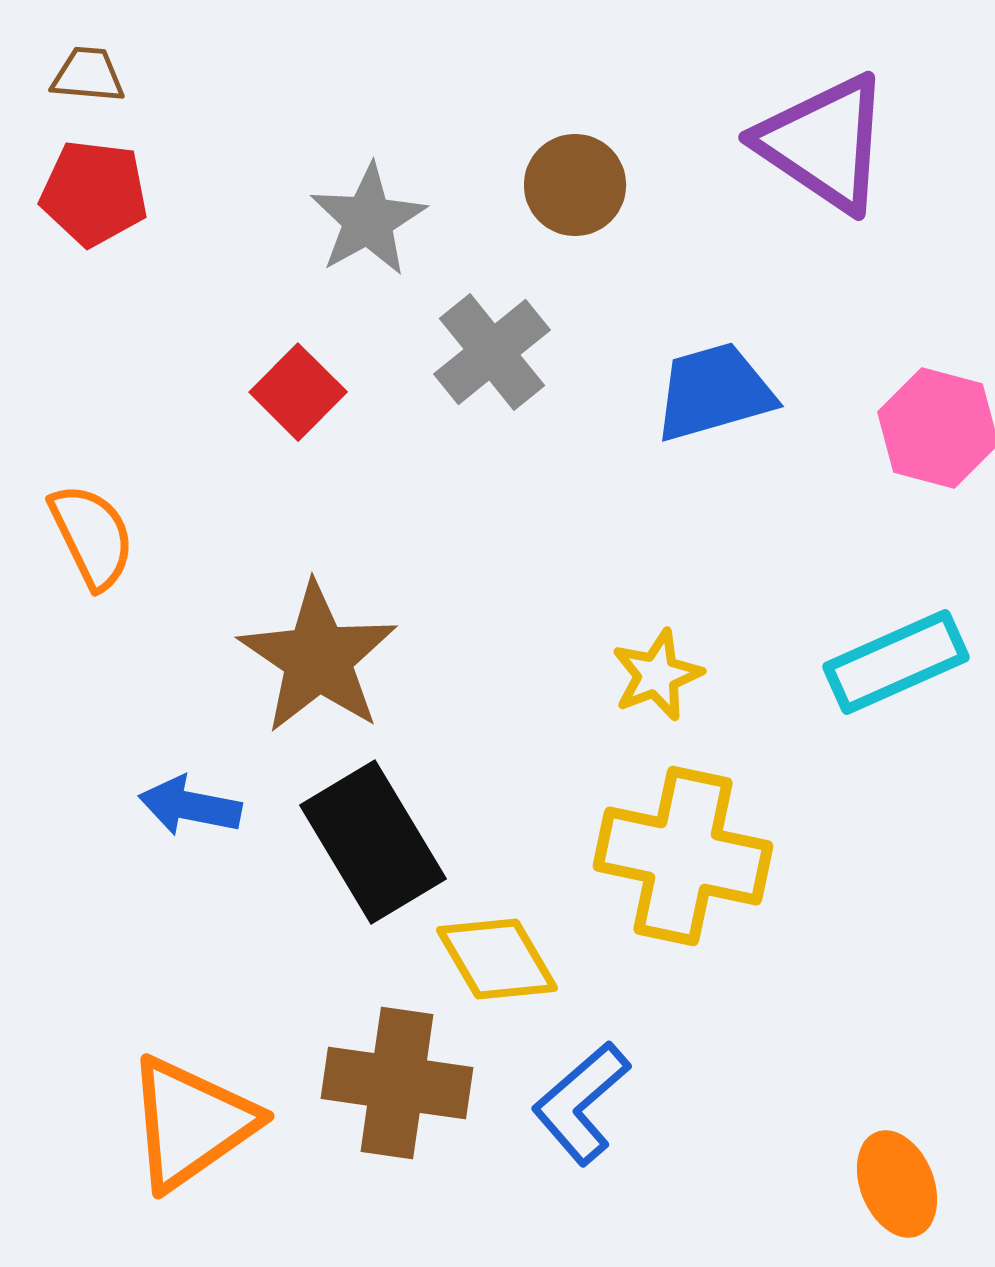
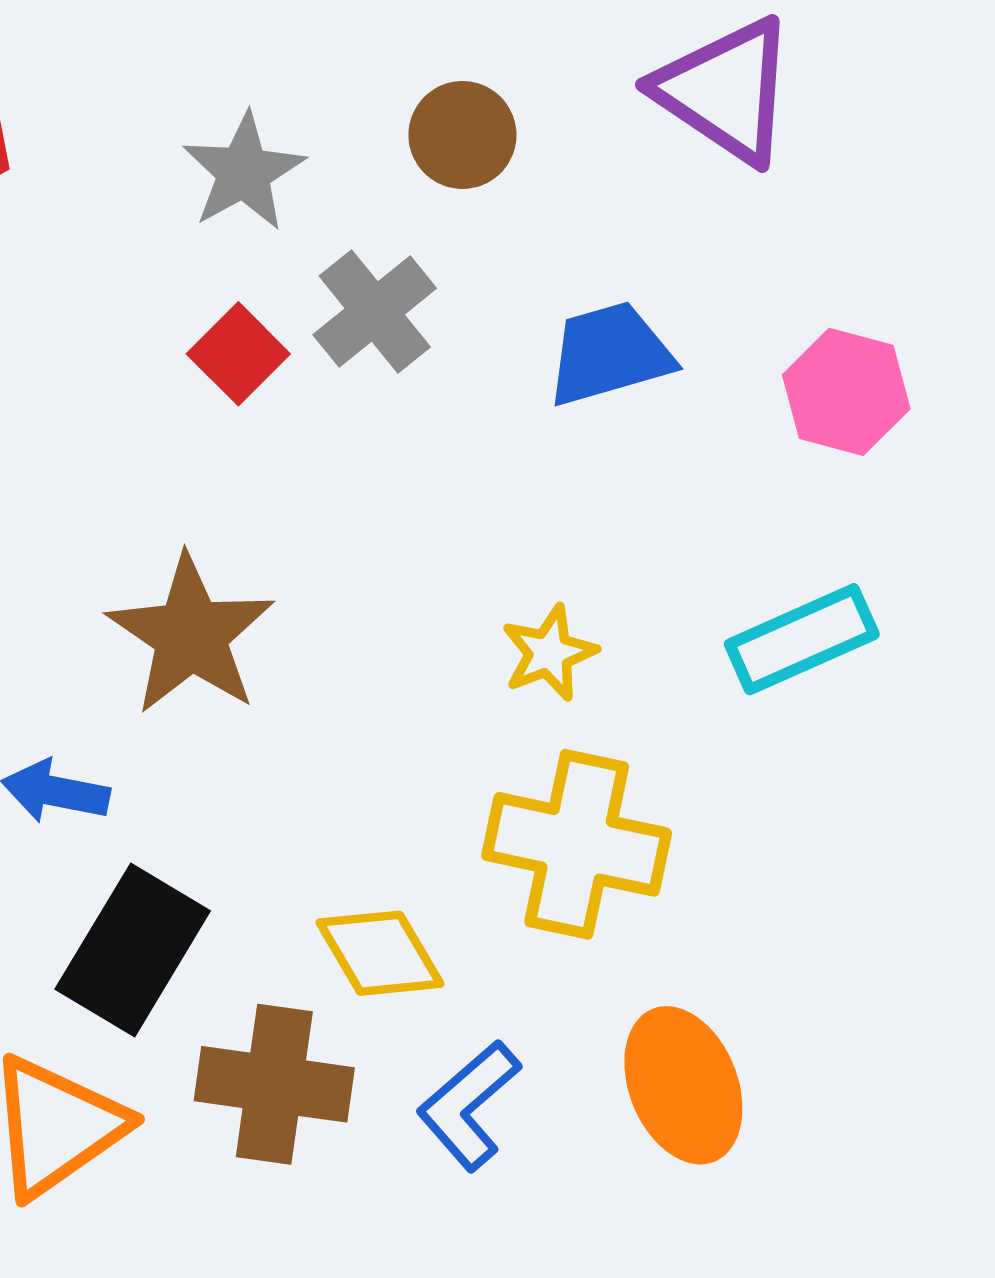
red square: (298, 392) -> (238, 354), moved
black rectangle: (373, 842) -> (133, 950), moved, turned 62
orange ellipse: (897, 1184) -> (683, 1085), moved, size x1.4

